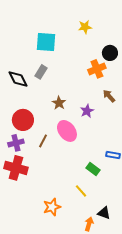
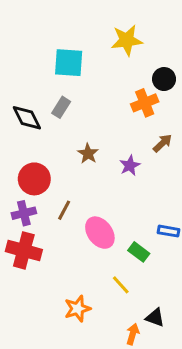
yellow star: (85, 27) -> (127, 40), size x1.5
brown arrow: (109, 96) -> (163, 143), turned 88
pink ellipse: (67, 131) -> (100, 233), moved

